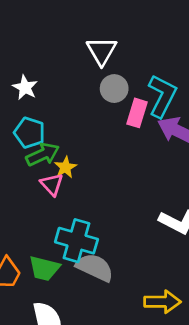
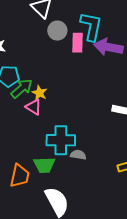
gray semicircle: (95, 267) -> (78, 155), size x0.6

